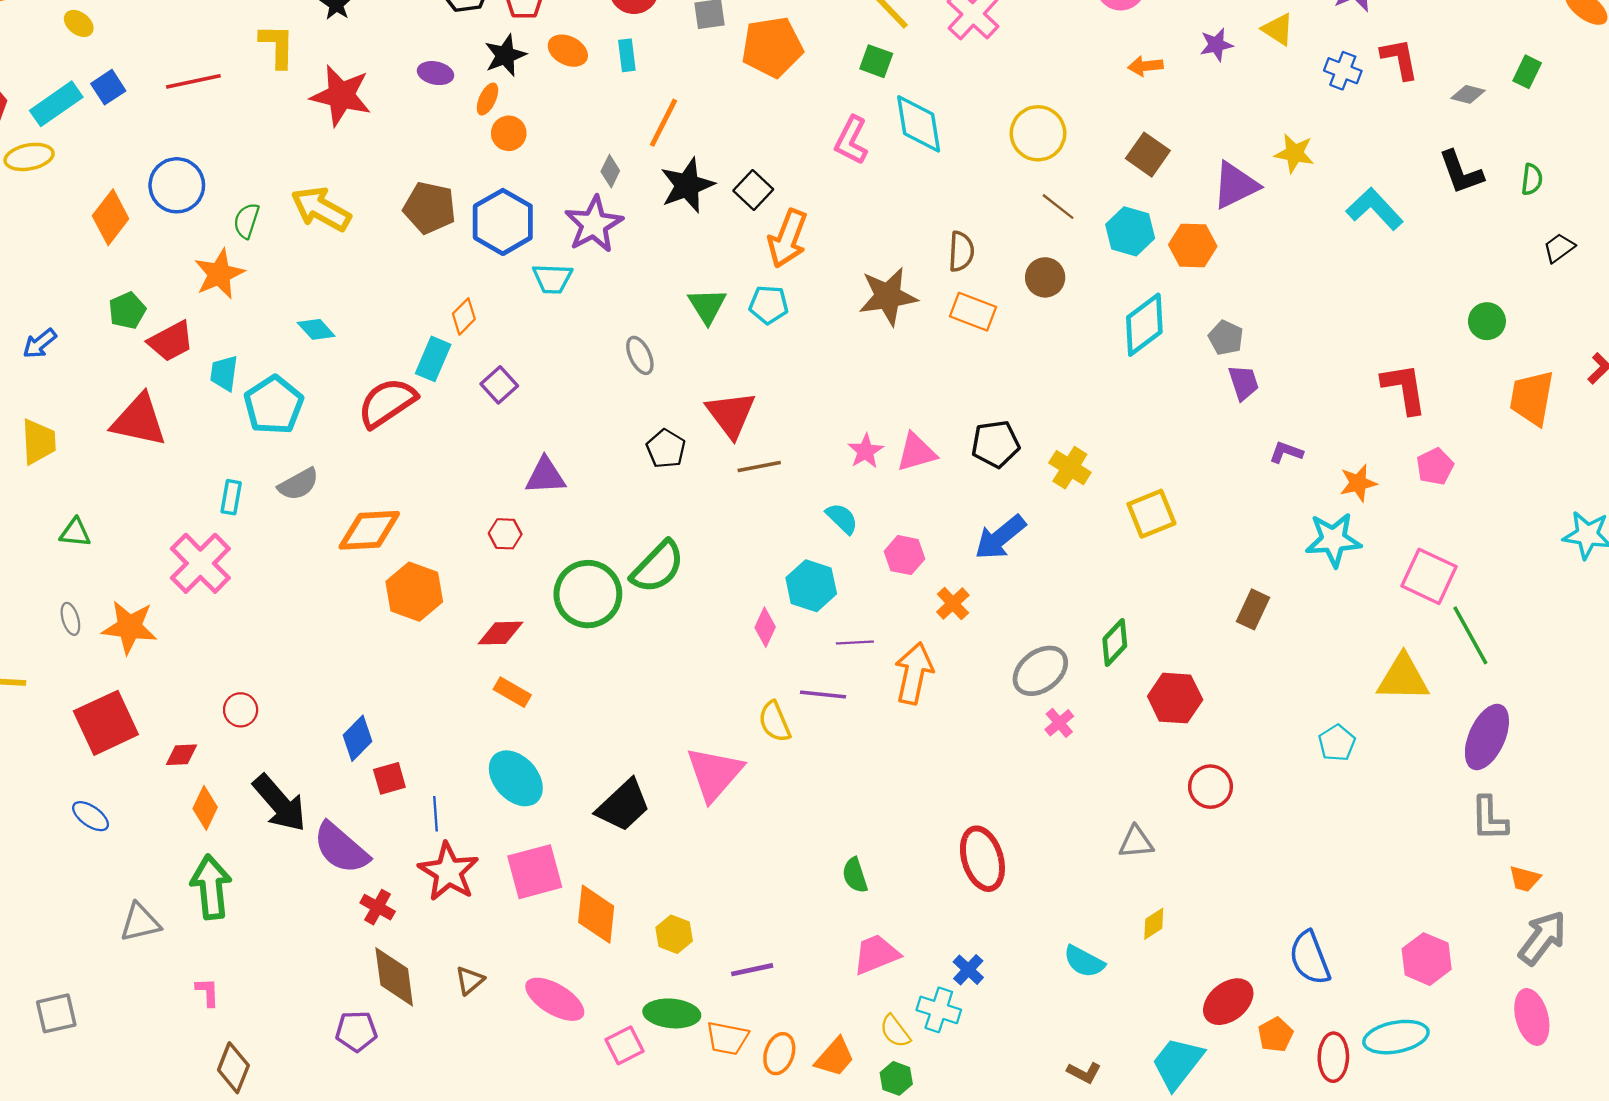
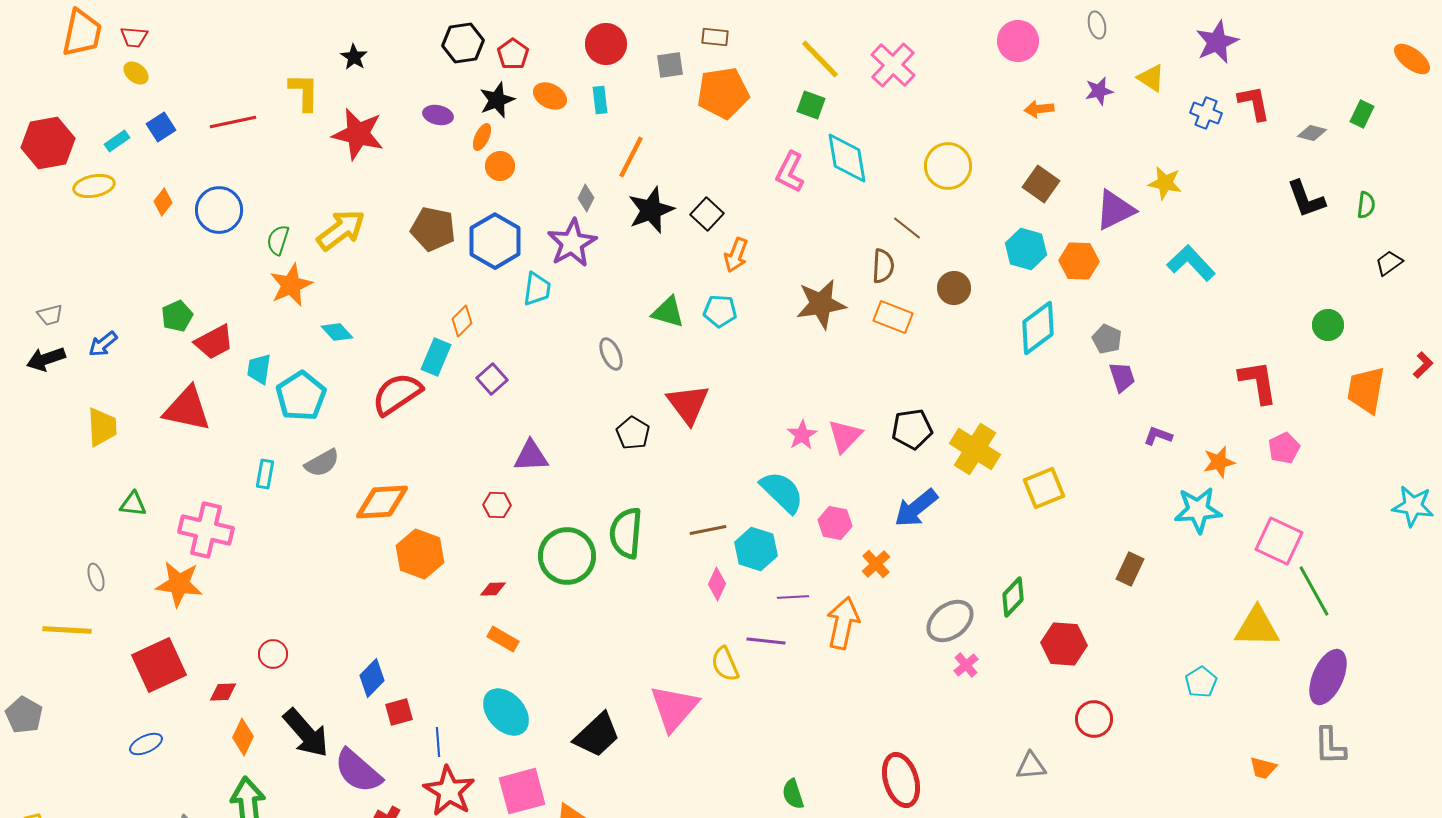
cyan rectangle: (56, 104) -> (117, 141), size x0.6
brown line: (1058, 207) -> (907, 228), moved
yellow arrow: (321, 209) -> (341, 230), turned 114
cyan L-shape: (1375, 209) -> (1191, 263), moved
orange diamond: (111, 217) -> (163, 202), moved, size x0.6
orange arrow: (788, 238) -> (736, 255), size x0.7
orange star: (219, 274) -> (291, 285), moved
cyan trapezoid: (552, 279) -> (537, 289), turned -84
green triangle: (707, 306) -> (668, 312), turned -42
pink triangle: (916, 452) -> (845, 436), turned -30
brown line: (759, 466) -> (708, 530), moved
yellow cross: (1070, 468) -> (975, 449), size x1.4
cyan semicircle: (842, 518) -> (782, 492), size x1.6
pink cross: (200, 563) -> (206, 530), moved, turned -32
green semicircle: (658, 567) -> (626, 533), turned 141
gray ellipse: (70, 619) -> (96, 577), moved
red diamond: (500, 633) -> (493, 589), size x0.7
blue ellipse: (91, 816) -> (146, 744), turned -60
orange trapezoid: (1525, 879) -> (1263, 768), moved

